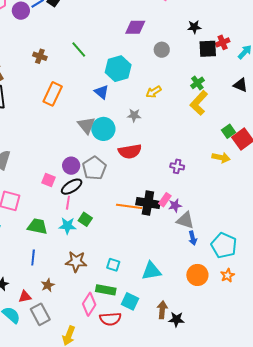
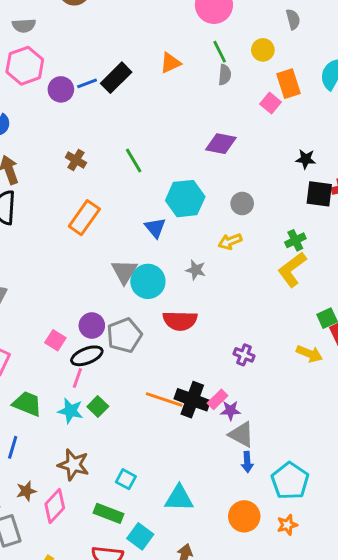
gray circle: (162, 50) -> (242, 203), moved
pink diamond: (89, 304) -> (55, 506), moved

